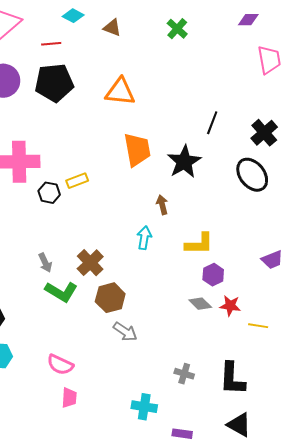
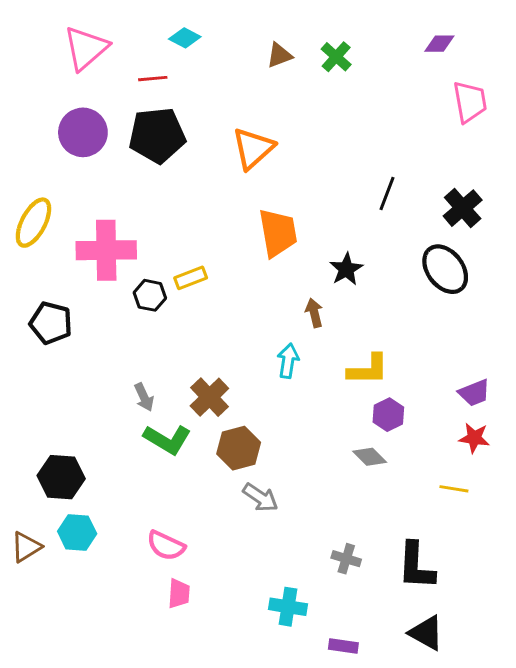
brown triangle: (112, 28) -> (279, 55), moved, turned -42
orange triangle: (120, 92) -> (253, 148), turned -48
black star: (184, 162) -> (346, 269), moved, size x0.7
red star: (230, 306) -> (474, 438), moved

